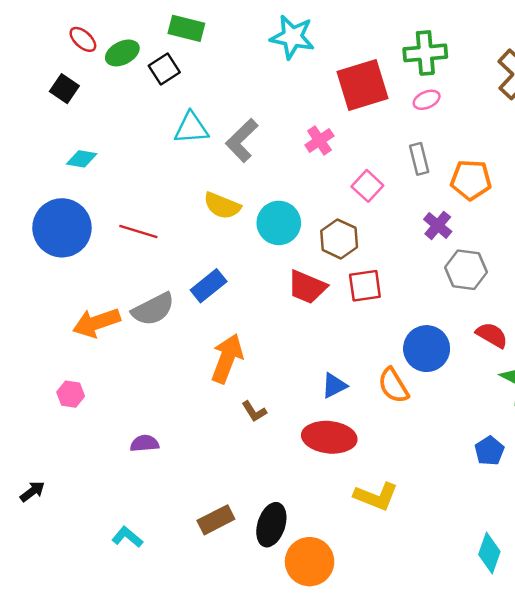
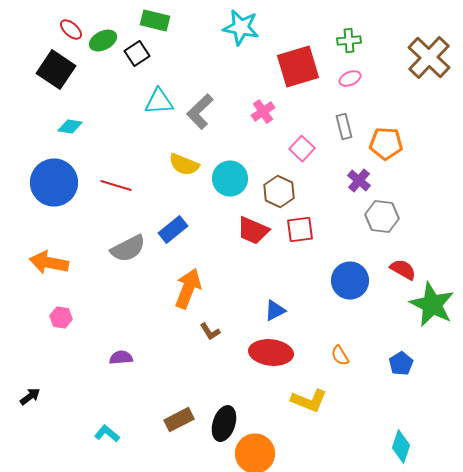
green cross: (425, 53) -> (349, 41), size x0.7
black square: (64, 89) -> (56, 70), size x1.6
orange arrow: (96, 323) -> (49, 263), moved, turned 30
orange semicircle: (393, 386) -> (340, 356), moved, size x0.7

